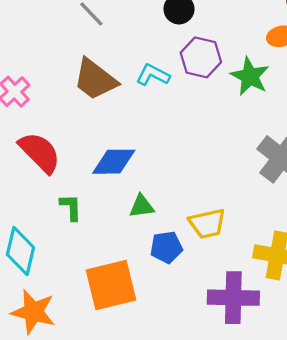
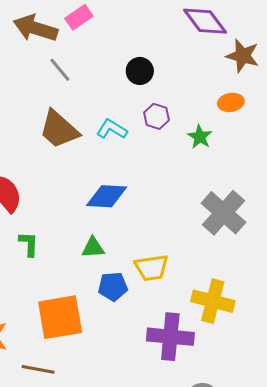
purple hexagon: (201, 57) -> (157, 116), size x0.7
green star: (250, 76) -> (200, 137), size x0.7
blue diamond: (114, 162) -> (107, 196), moved

